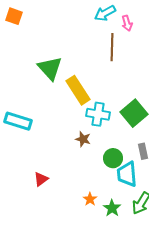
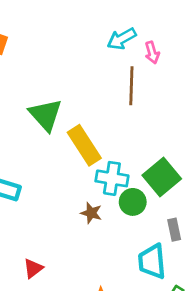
green circle: (113, 158) -> (133, 202), moved

